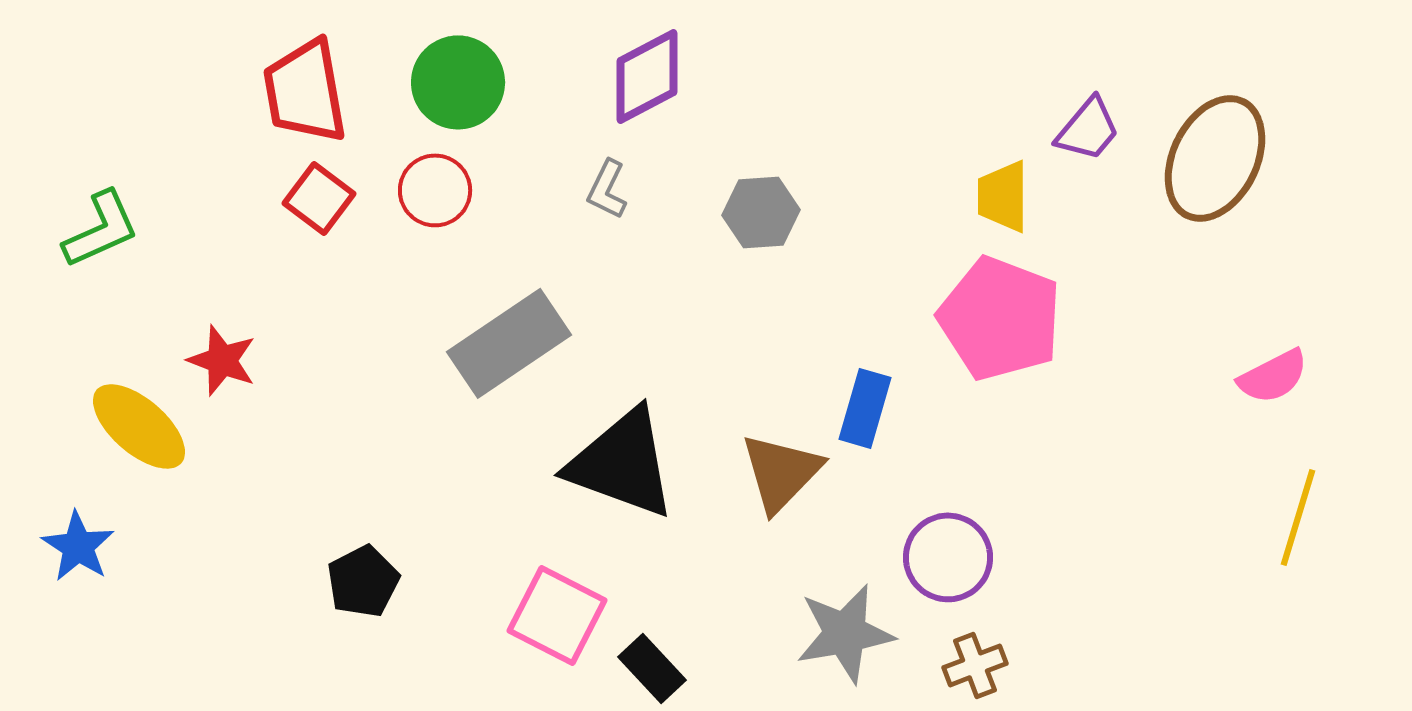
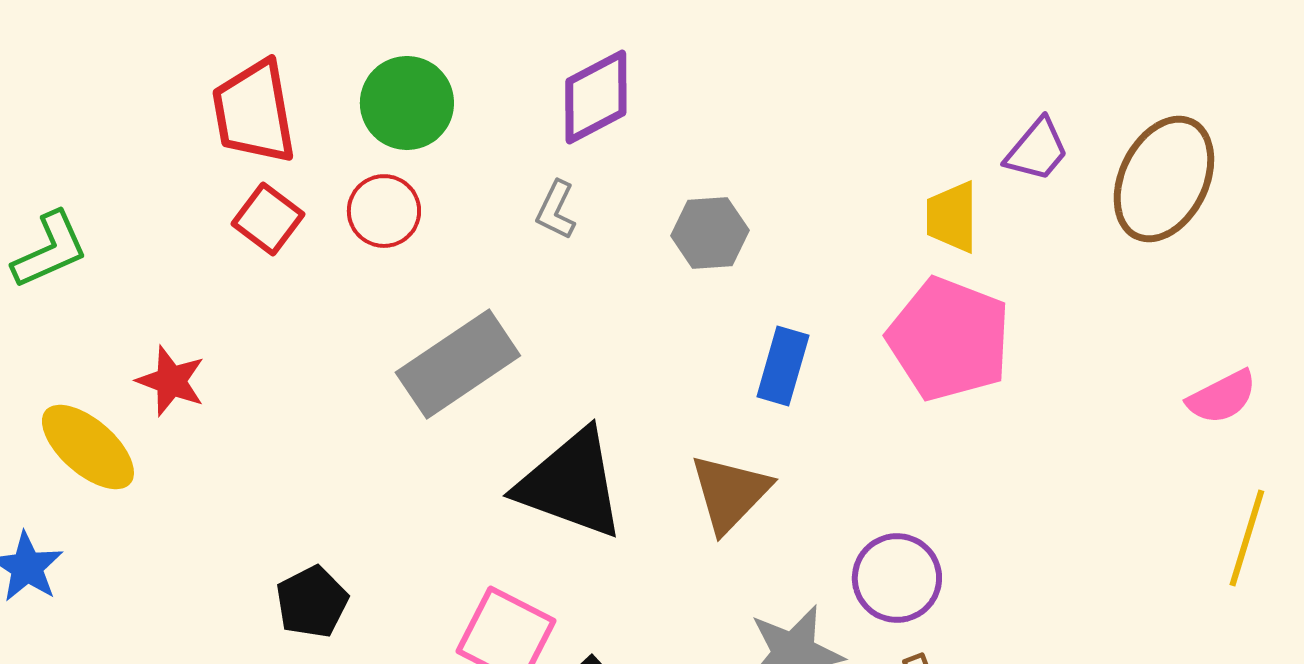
blue rectangle: (865, 408) -> (783, 366), moved

